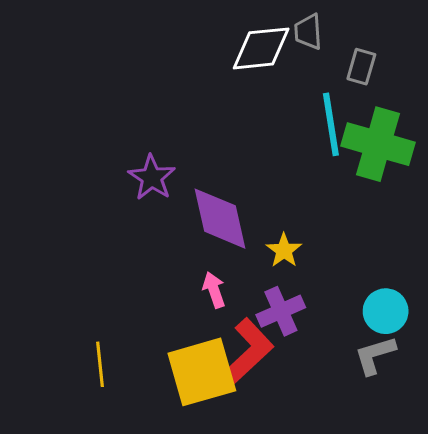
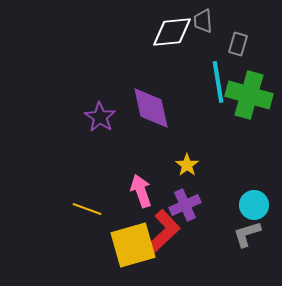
purple diamond: (220, 219) -> (151, 108), moved
pink arrow: (214, 290) -> (141, 191), size x1.4
yellow line: (100, 364) -> (87, 209), moved, turned -64

